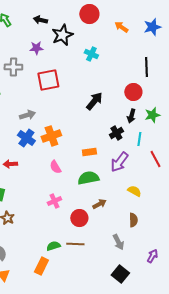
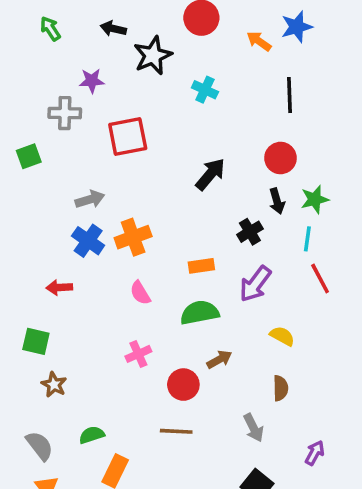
blue star: (152, 27) -> (297, 27), moved
purple star: (36, 48) -> (92, 81), moved
black line: (146, 67) -> (289, 95), moved
black arrow: (131, 116) -> (277, 201), turned -32
cyan line: (139, 139) -> (307, 239), moved
green semicircle: (53, 246) -> (92, 435), moved

